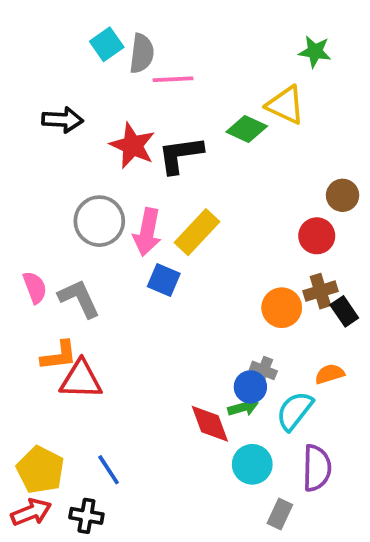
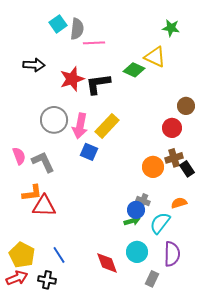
red star: (132, 146) -> (72, 79), turned 30
red diamond: (210, 424) -> (107, 263), moved

